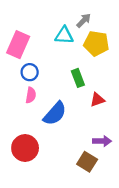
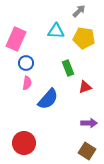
gray arrow: (84, 20) -> (79, 11), moved
red circle: (25, 148) -> (24, 143), moved
brown square: (87, 162) -> (87, 151), moved

